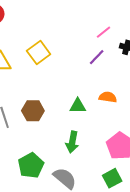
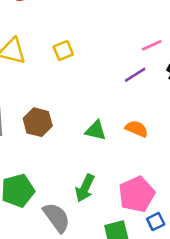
yellow square: (39, 53) -> (63, 51), size x0.7
green arrow: (72, 142) -> (85, 188), moved

